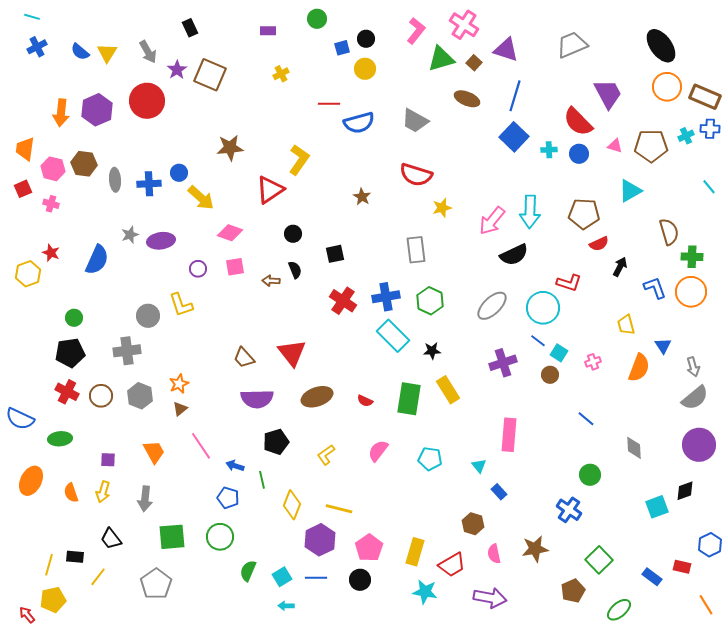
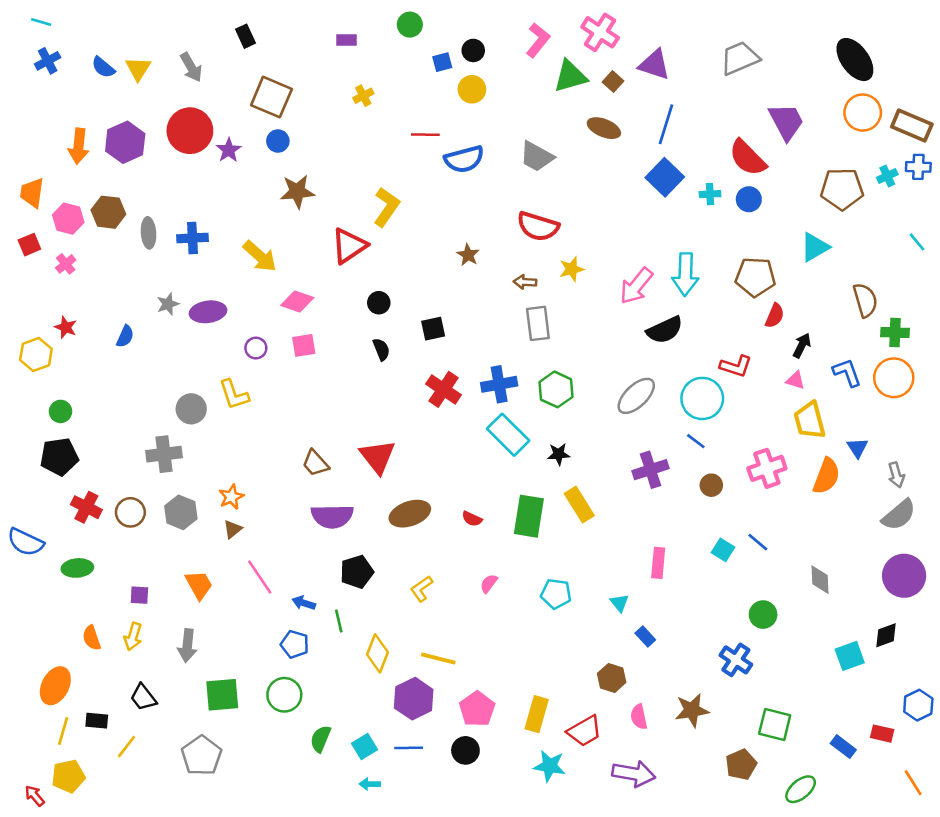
purple star: (177, 70) -> (229, 150), moved
pink triangle: (615, 146) -> (795, 380), moved
blue circle: (179, 173) -> (278, 141), moved
pink cross: (51, 204) -> (66, 264), turned 35
red semicircle: (599, 244) -> (775, 316), turned -42
blue semicircle: (97, 260) -> (125, 336), size x0.6
brown arrow: (271, 281) -> (525, 282), moved
green circle: (74, 318) -> (61, 411), moved
yellow trapezoid: (626, 325) -> (810, 420), size x1.4
black pentagon: (70, 353) -> (59, 457), moved
cyan square: (559, 353) -> (723, 550), moved
pink cross: (593, 362) -> (767, 468), size x1.8
pink rectangle: (509, 435) -> (658, 563), size x0.7
pink semicircle: (378, 451) -> (489, 583), size x0.7
orange ellipse: (31, 481) -> (55, 686), moved
green square: (599, 560) -> (775, 725), turned -32

